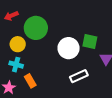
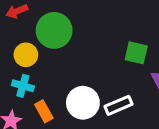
white circle: (69, 48) -> (83, 103), moved

